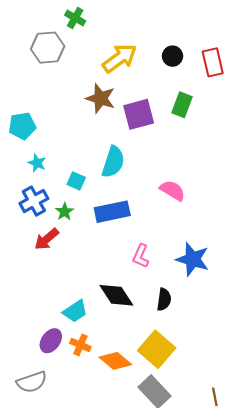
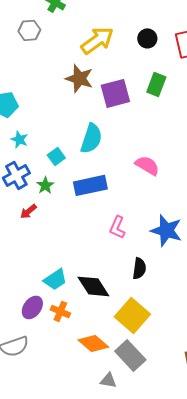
gray hexagon: (48, 48) -> (29, 30), size x0.7
cyan square: (76, 181) -> (56, 156), turned 30
red arrow: (47, 239) -> (28, 211), size x0.7
black diamond: (116, 295) -> (93, 286), moved
orange diamond: (115, 361) -> (93, 343), moved

